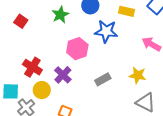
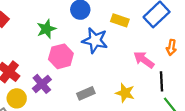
green star: (60, 15) -> (46, 29), moved

